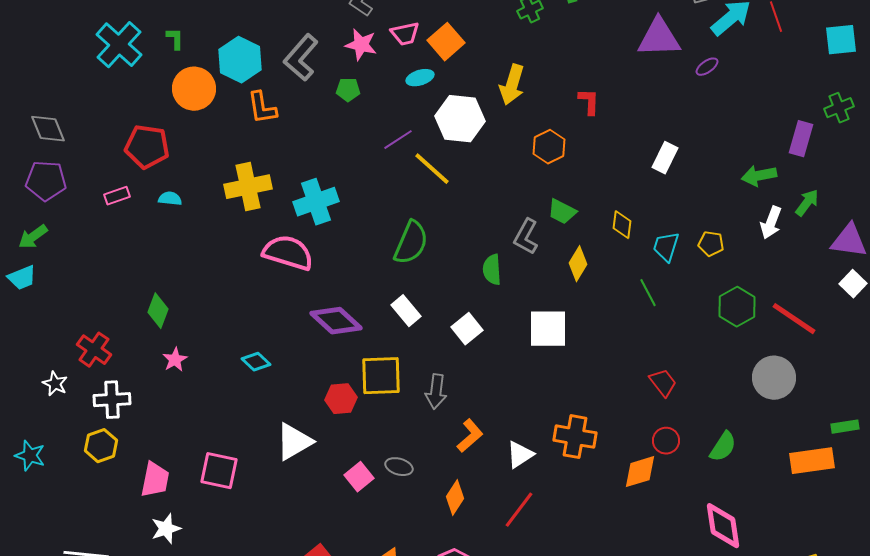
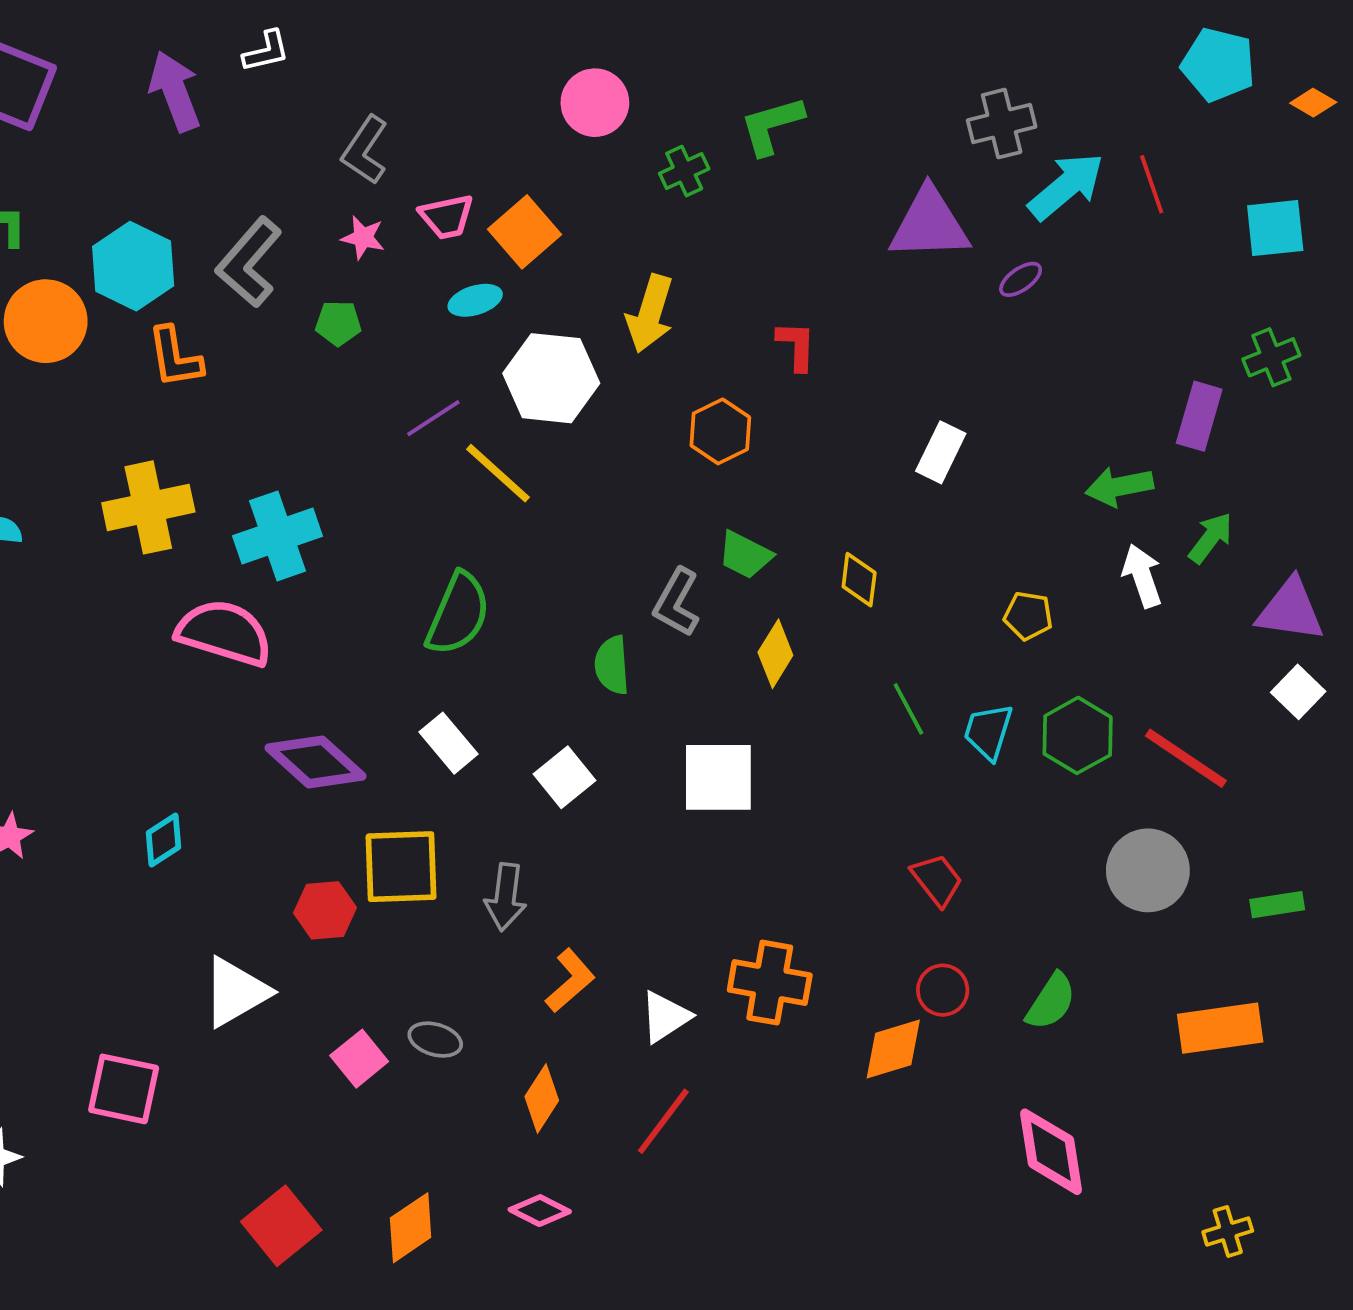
pink star: (361, 45) -> (363, 238), size x0.7
white arrow: (771, 223) -> (1142, 576), turned 140
cyan trapezoid: (666, 247) -> (988, 732), moved
cyan diamond: (256, 362) -> (163, 840), turned -76
green rectangle: (845, 427) -> (1277, 905), moved
pink square: (219, 471) -> (124, 1089), moved

